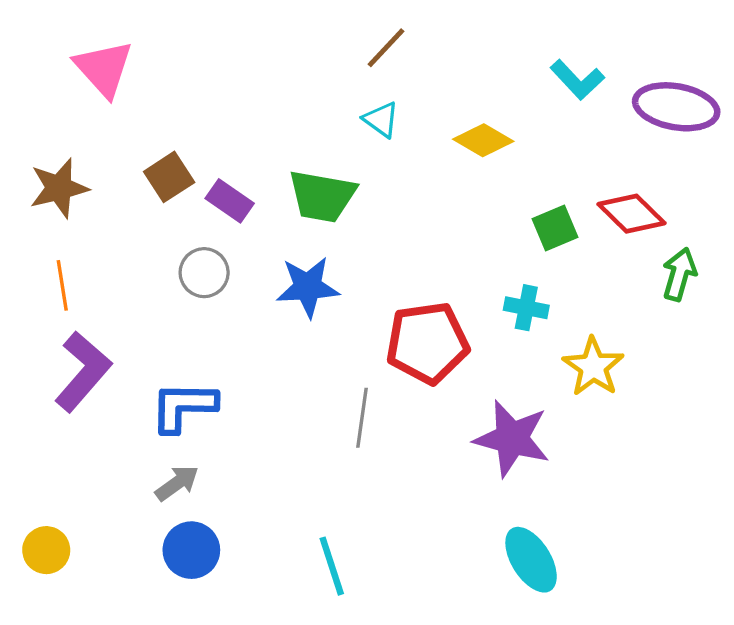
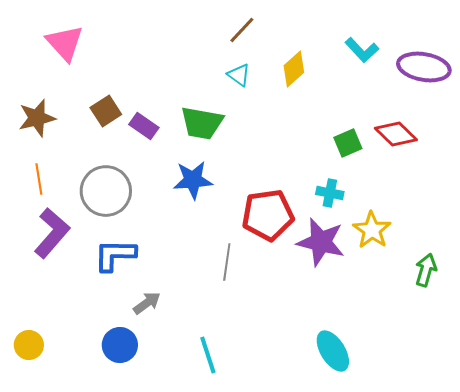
yellow diamond: (483, 140) -> (294, 69), moved, turned -72
gray circle: (204, 273) -> (106, 191), moved, size x1.6
green arrow: (679, 274) -> (426, 270), moved
purple star: (512, 438) -> (321, 242), moved
gray arrow: (177, 483) -> (147, 303), moved

